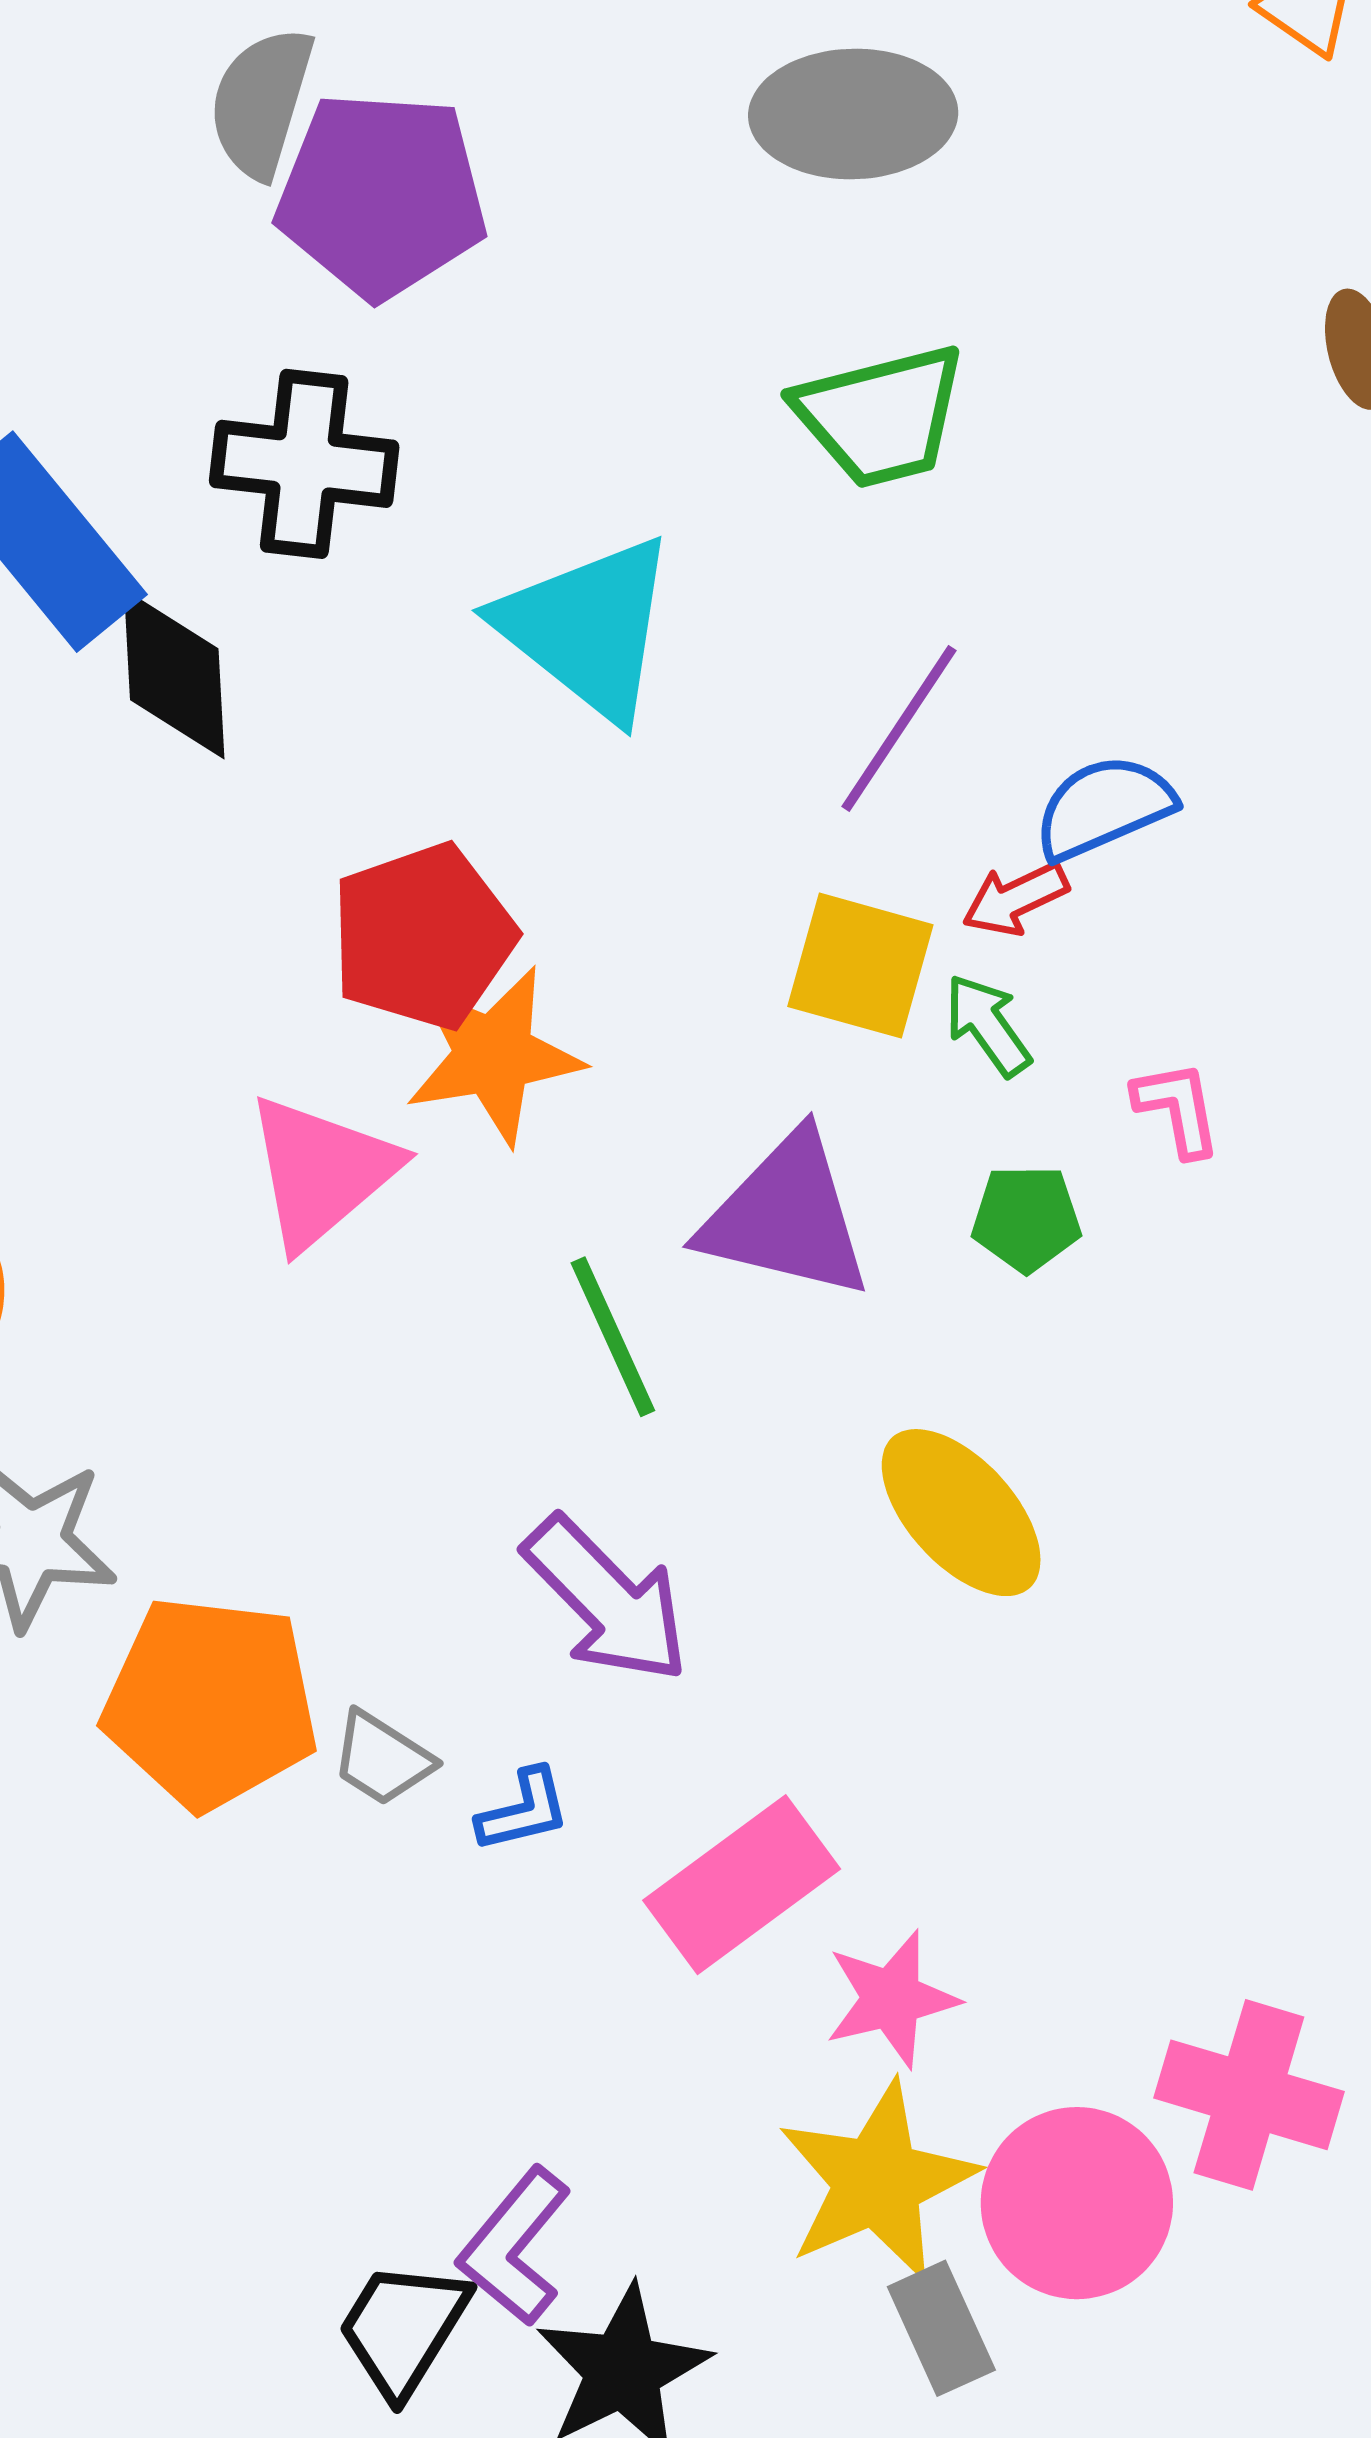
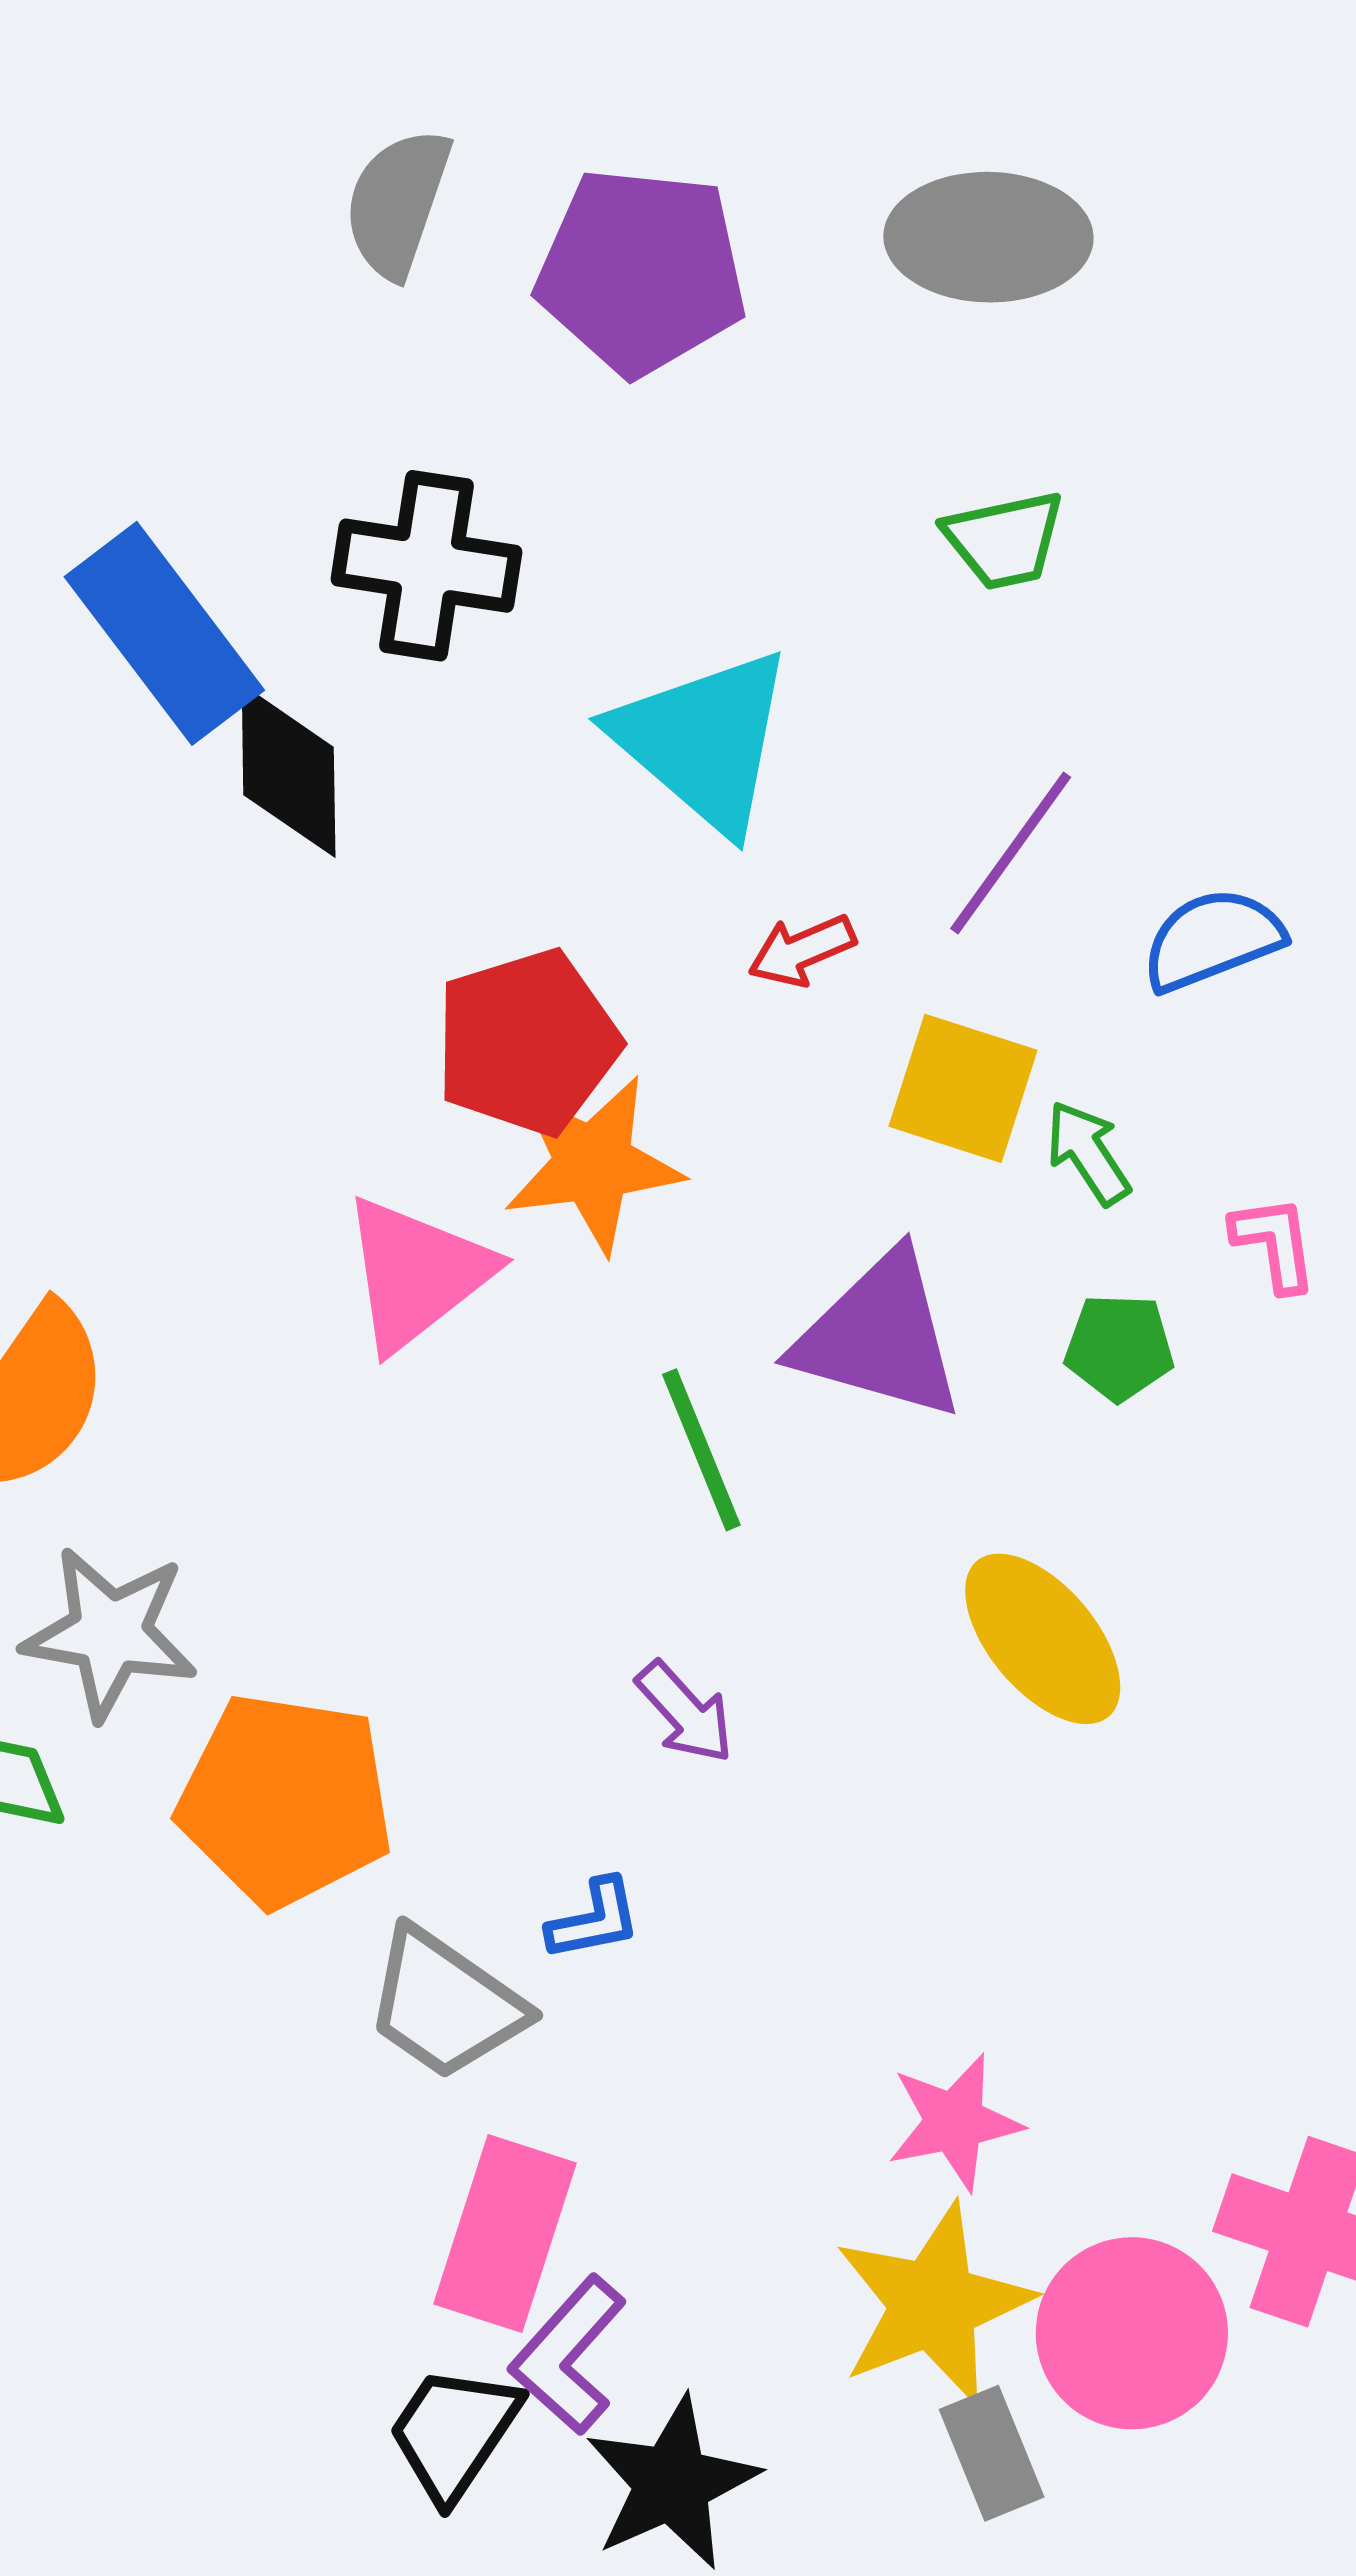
purple pentagon: (382, 195) -> (641, 271), moved
green trapezoid: (881, 416) -> (1004, 540), size x0.7
red arrow: (1015, 899) -> (802, 950), moved
purple arrow: (607, 1600) -> (685, 1712), size x0.6
gray trapezoid: (382, 1758) -> (445, 2004), moved, size x1.6
pink rectangle: (742, 1885) -> (505, 2234), moved, turned -38

